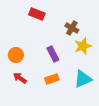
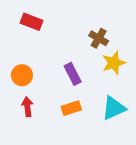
red rectangle: (37, 14) -> (32, 22), moved
red arrow: (20, 78) -> (27, 107), turned 48

